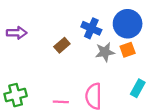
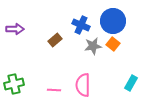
orange square: (128, 50) -> (113, 44), turned -32
cyan rectangle: (138, 88) -> (131, 83), moved

